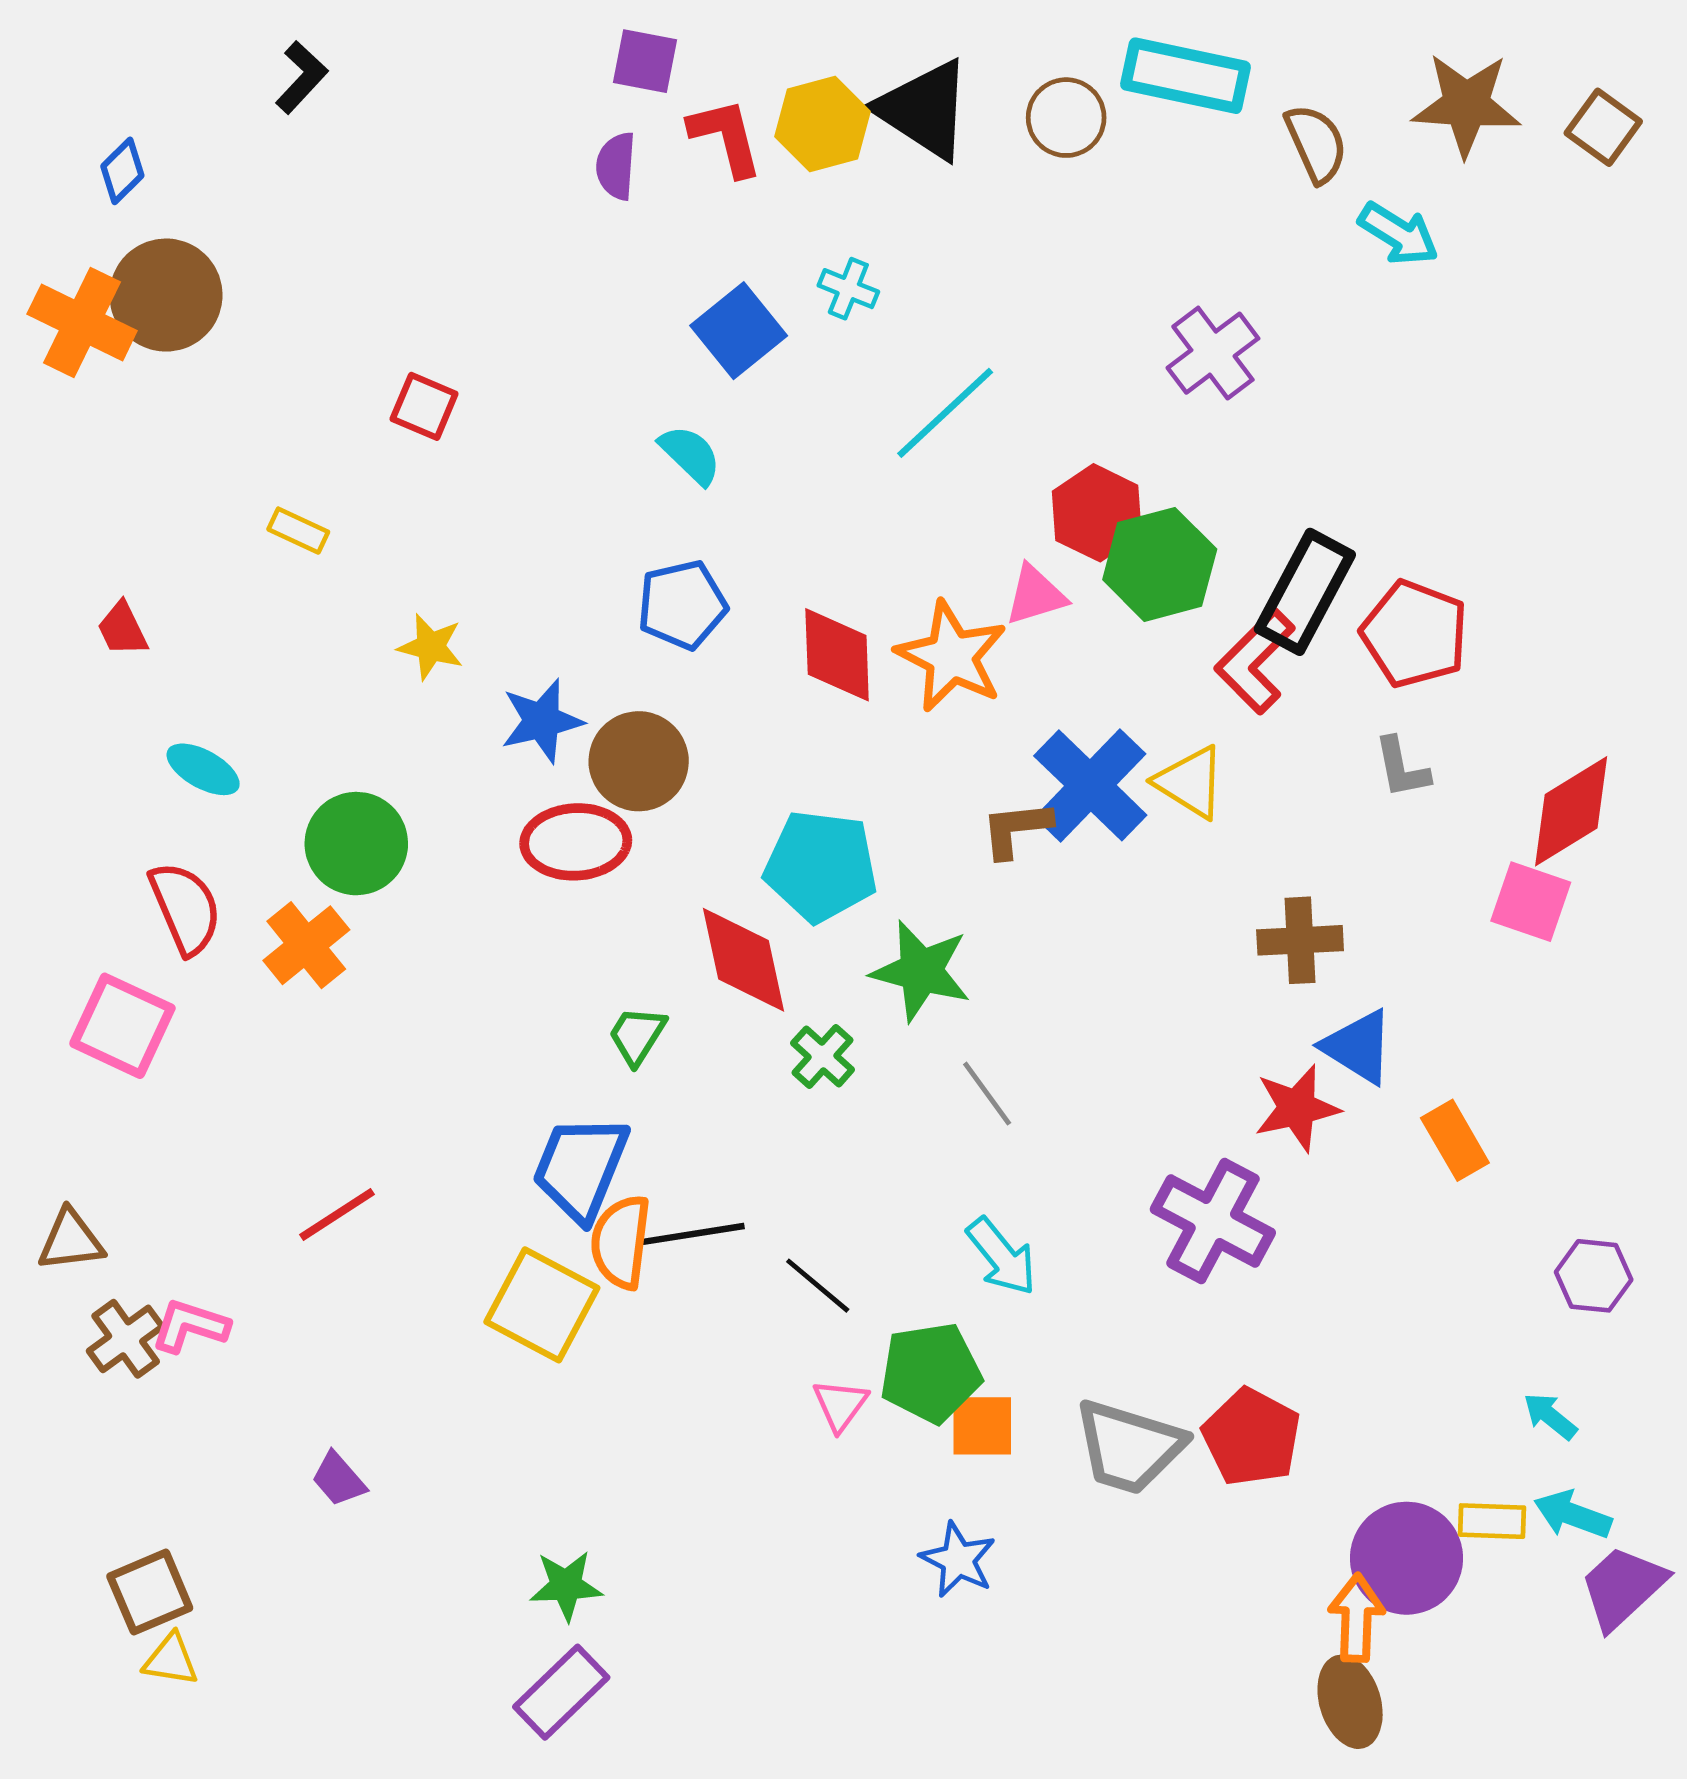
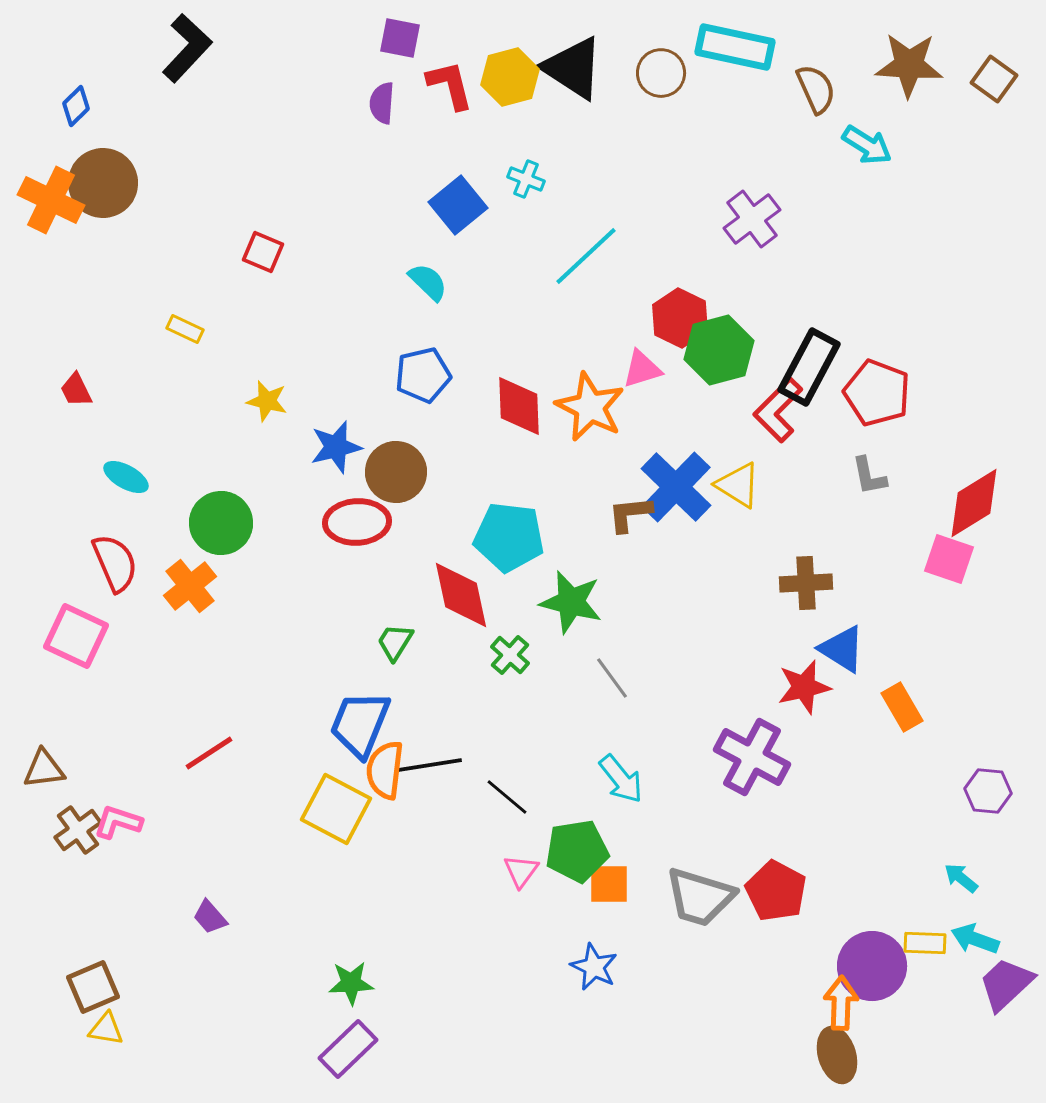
black L-shape: (301, 77) -> (187, 48), size x1.5

